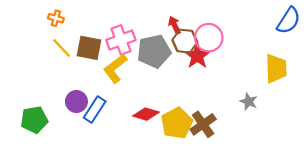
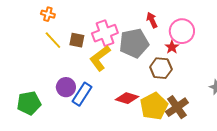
brown hexagon: (185, 41) -> (161, 68), moved
brown square: (89, 48) -> (77, 40), size x0.7
red star: (197, 56) -> (172, 47), size x0.6

